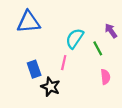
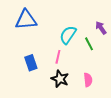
pink semicircle: (105, 77) -> (88, 80), moved
black star: (50, 87) -> (60, 79), moved

